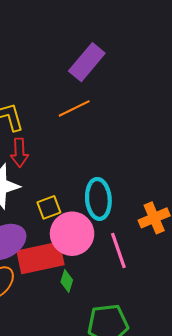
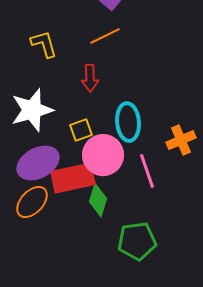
red arrow: (19, 153) -> (90, 78), moved
green diamond: (67, 281) -> (98, 200), size x1.5

